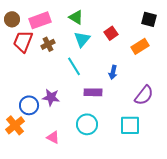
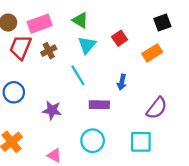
black square: (149, 19) -> (162, 23), turned -35
blue circle: (29, 105) -> (14, 92), moved

